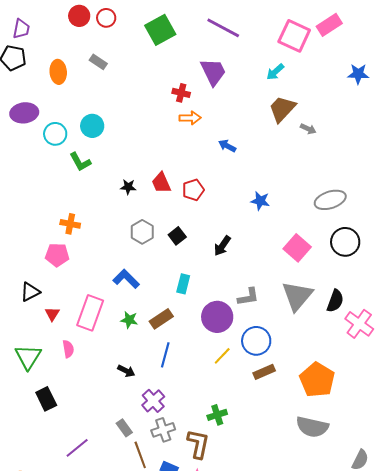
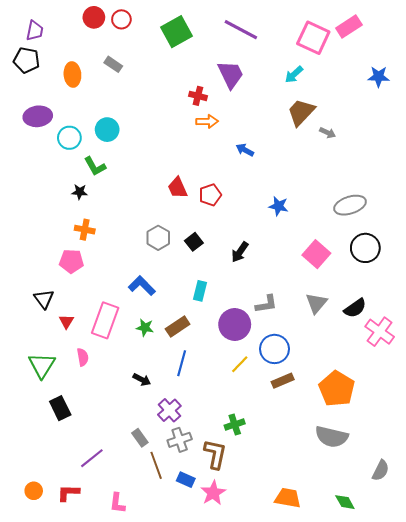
black star: (128, 187) -> (80, 192), moved
black triangle: (30, 292) -> (44, 299), turned -40
gray triangle: (297, 296) -> (316, 303), size x0.7
black semicircle: (335, 301) -> (355, 308), turned 35

